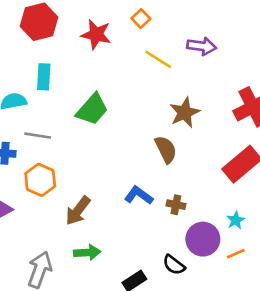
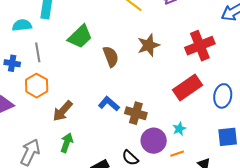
gray line: (38, 136) -> (38, 52), turned 66
brown semicircle: (166, 149) -> (111, 57), moved
brown cross: (176, 205) -> (136, 113), size x1.5
green arrow: (87, 252) -> (67, 143), turned -72

